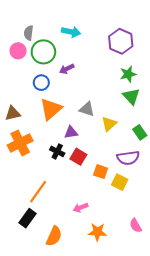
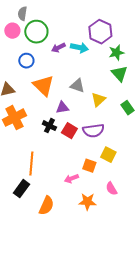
cyan arrow: (71, 32) -> (79, 48), moved
purple hexagon: (121, 41) -> (100, 32), moved
blue circle: (41, 83) -> (26, 61), moved
orange triangle: (51, 109) -> (43, 86), turned -35
purple semicircle: (128, 158) -> (93, 131), moved
orange square: (101, 172) -> (89, 166), moved
orange line: (38, 192) -> (31, 164), turned -30
pink semicircle: (136, 226) -> (111, 189), moved

